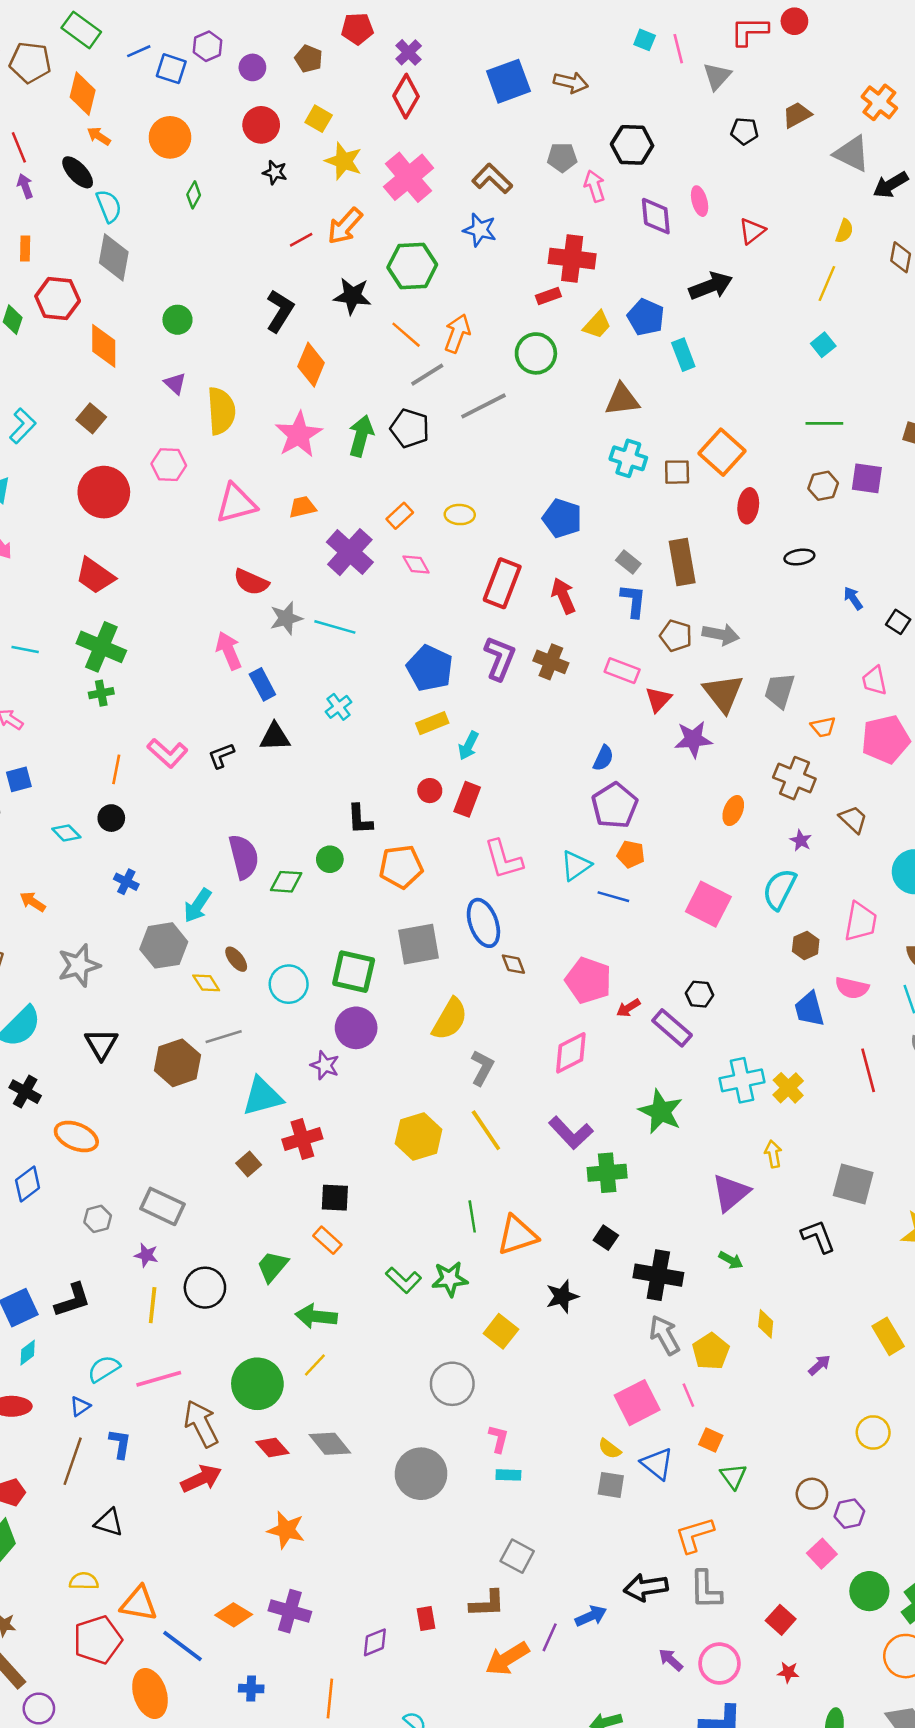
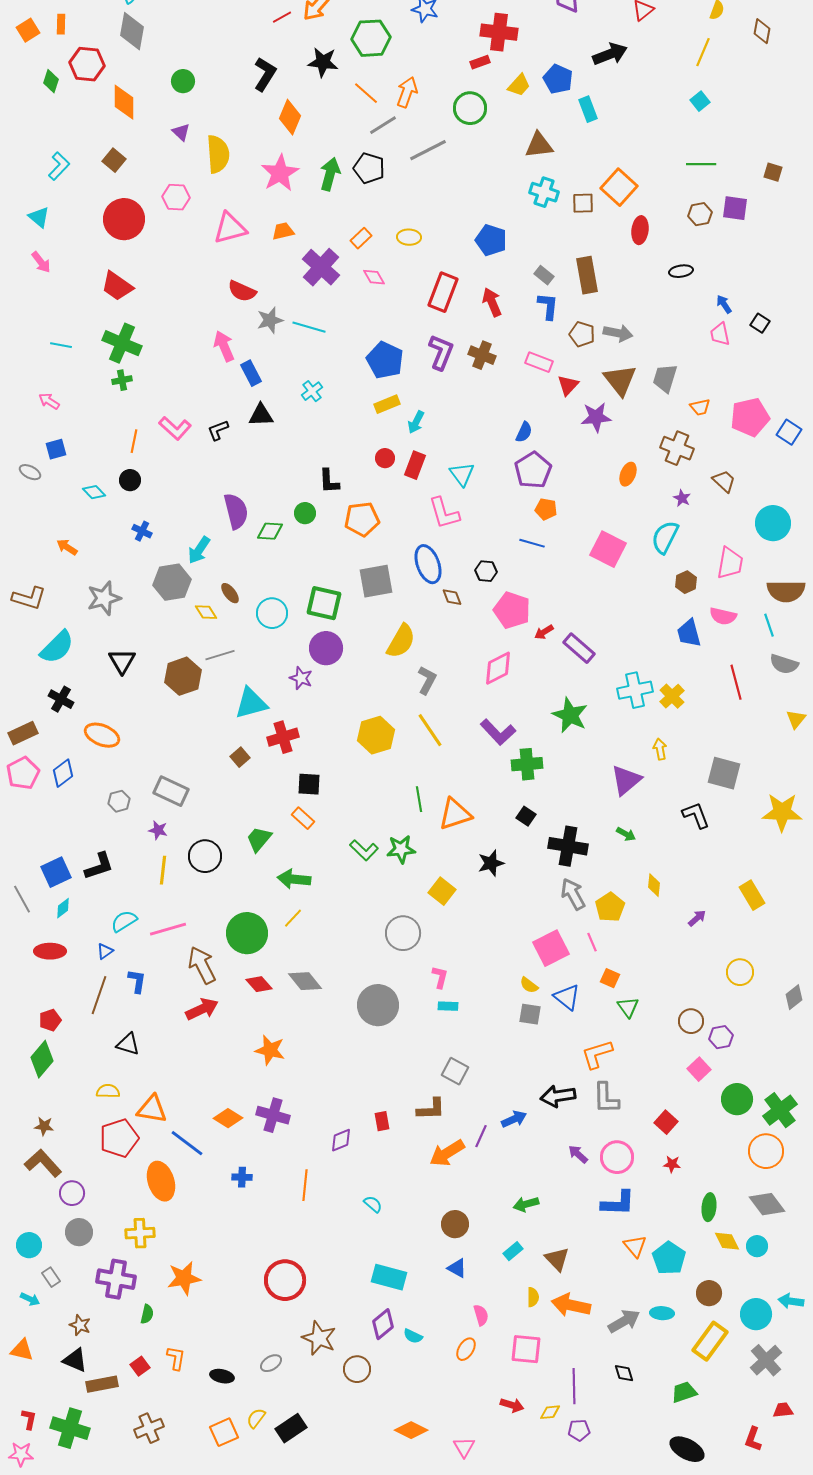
pink trapezoid: (874, 681) -> (720, 334), moved
cyan triangle: (576, 865) -> (462, 474), moved, turned -32
black hexagon: (700, 994) -> (486, 571), moved

